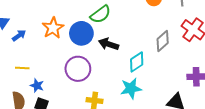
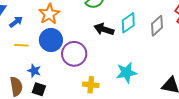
blue circle: (81, 33) -> (51, 40), moved
cyan diamond: (137, 62) -> (128, 23), moved
yellow line: (22, 68) -> (21, 45), moved

